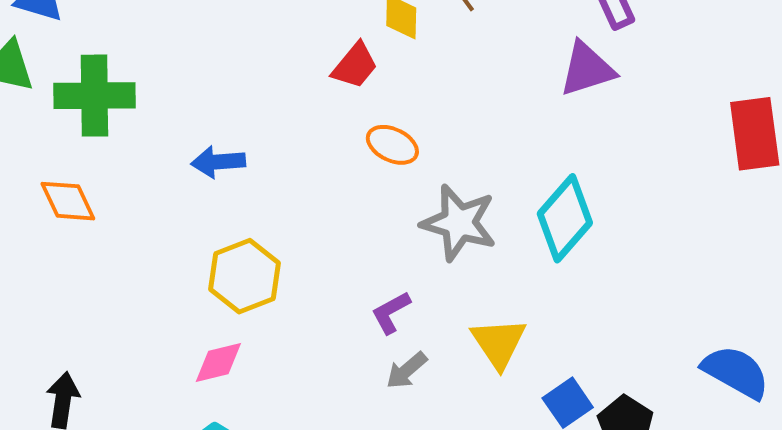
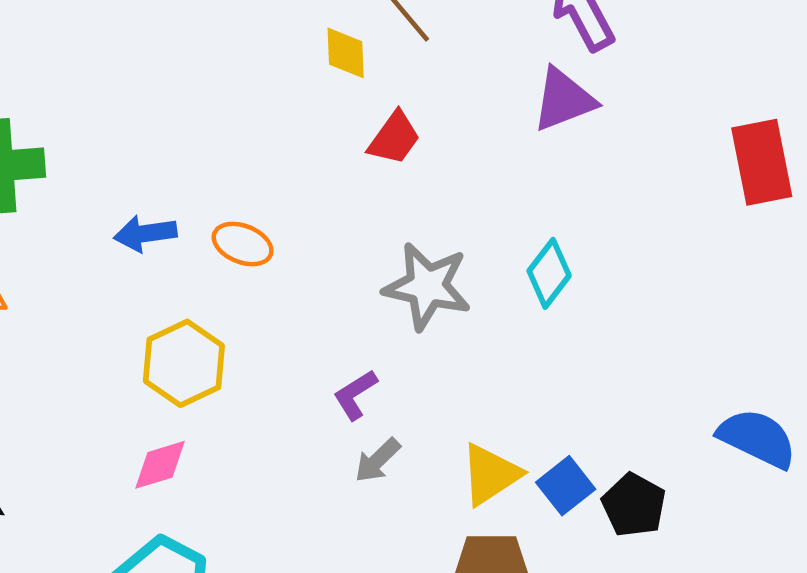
red trapezoid: (355, 66) -> (394, 138), moved
orange ellipse: (392, 145) -> (243, 244), moved
cyan diamond: (565, 218) -> (549, 273), size x0.7
yellow triangle: (499, 343) -> (490, 474), moved, turned 34

